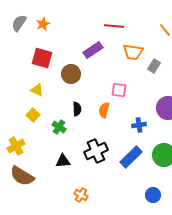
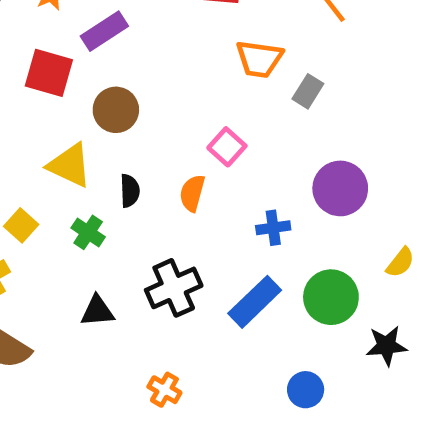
purple rectangle: (93, 50) -> (104, 31), moved
yellow triangle: (37, 90) -> (70, 165), moved, size x1.5
pink square: (119, 90) -> (227, 147), turned 35
yellow square: (33, 115) -> (21, 225), moved
orange cross: (81, 195) -> (164, 390), moved

